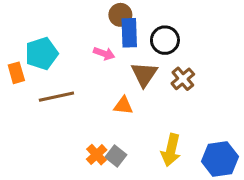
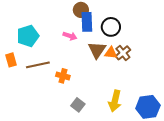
orange rectangle: (16, 73) -> (11, 60), moved
orange triangle: (123, 106) -> (111, 53), moved
orange cross: (97, 155) -> (63, 76), moved, turned -32

